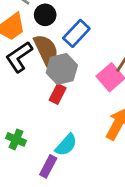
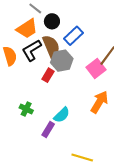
red rectangle: (58, 94) -> (48, 75), moved

